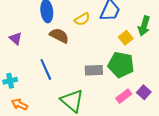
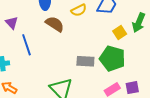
blue line: (46, 69) -> (27, 45), moved
purple square: (144, 92) -> (132, 88), turned 32

